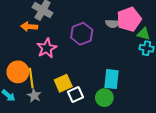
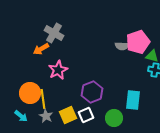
orange arrow: (29, 27) -> (41, 49), turned -35
purple hexagon: (82, 34) -> (92, 92), moved
cyan rectangle: (112, 79) -> (133, 100), moved
yellow square: (63, 83) -> (68, 115), moved

